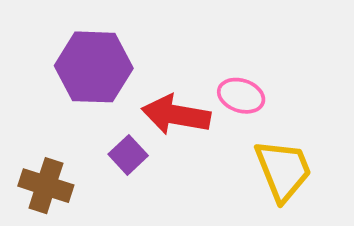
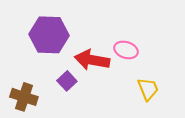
yellow trapezoid: (283, 170) -> (148, 89), size x0.7

